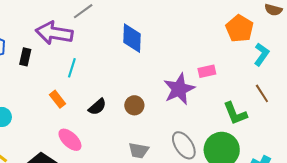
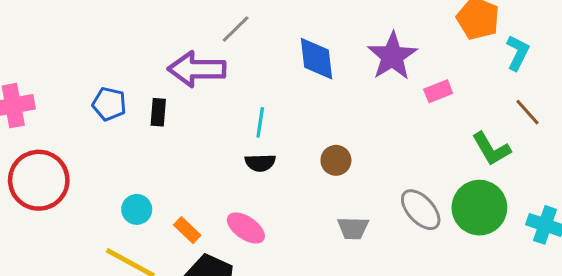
cyan line: (72, 68) -> (260, 122), moved
purple star: (179, 89) -> (392, 56), moved
orange rectangle: (58, 99) -> (187, 230), moved
black semicircle: (97, 107) -> (260, 163), moved, turned 48

